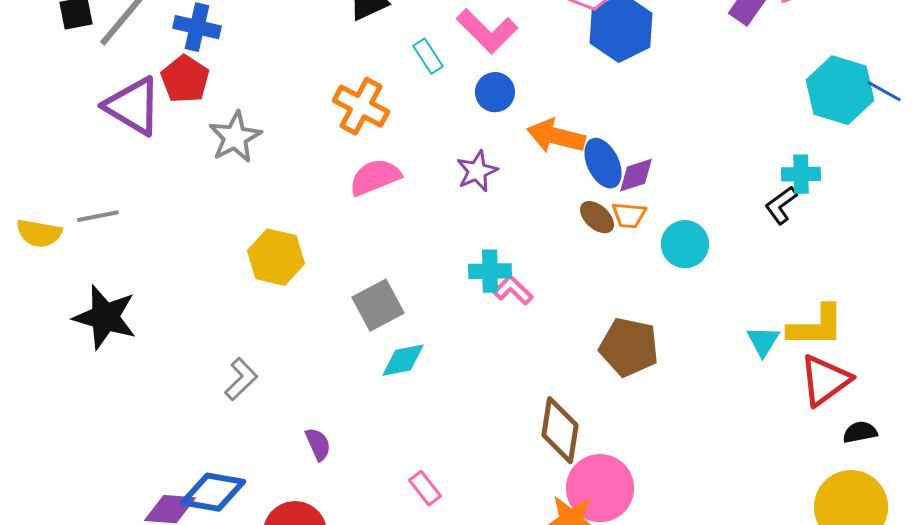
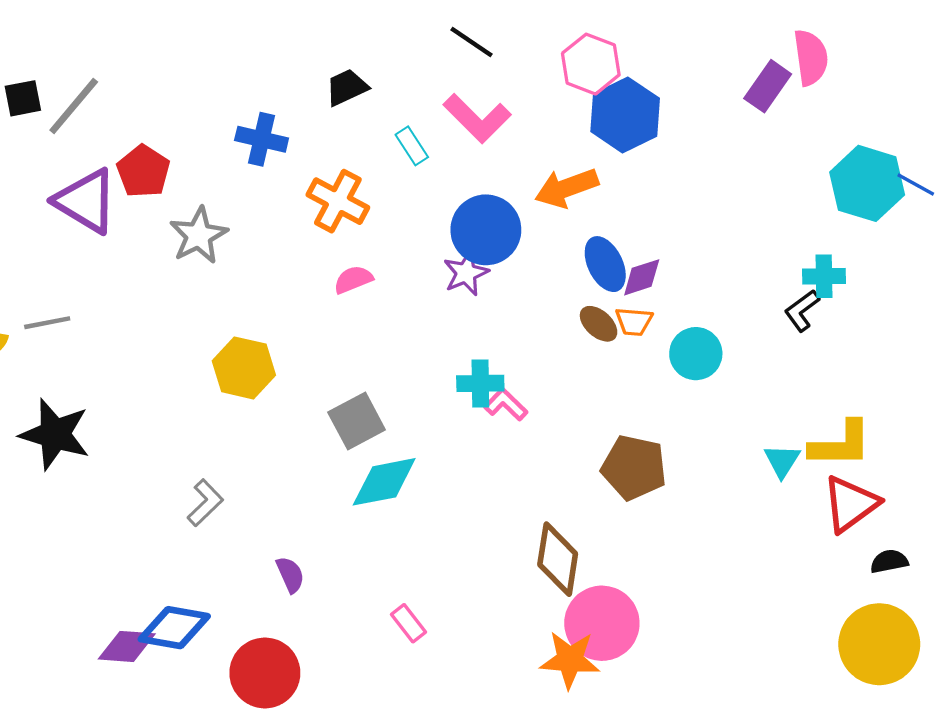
blue cross: (197, 27) -> (262, 139), moved
blue circle: (495, 92) -> (486, 230), moved, size x1.6
orange arrow: (556, 136) -> (567, 188), moved, turned -34
pink semicircle: (375, 177) -> (353, 280), size x0.7
cyan diamond: (403, 360) -> (384, 482), size x1.4

